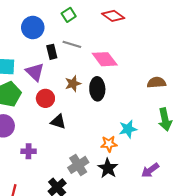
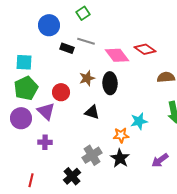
red diamond: (113, 16) -> (145, 49), moved
black rectangle: (52, 52) -> (67, 48), turned -56
purple triangle: (35, 72) -> (46, 111), moved
black triangle: (58, 122) -> (92, 112), moved

